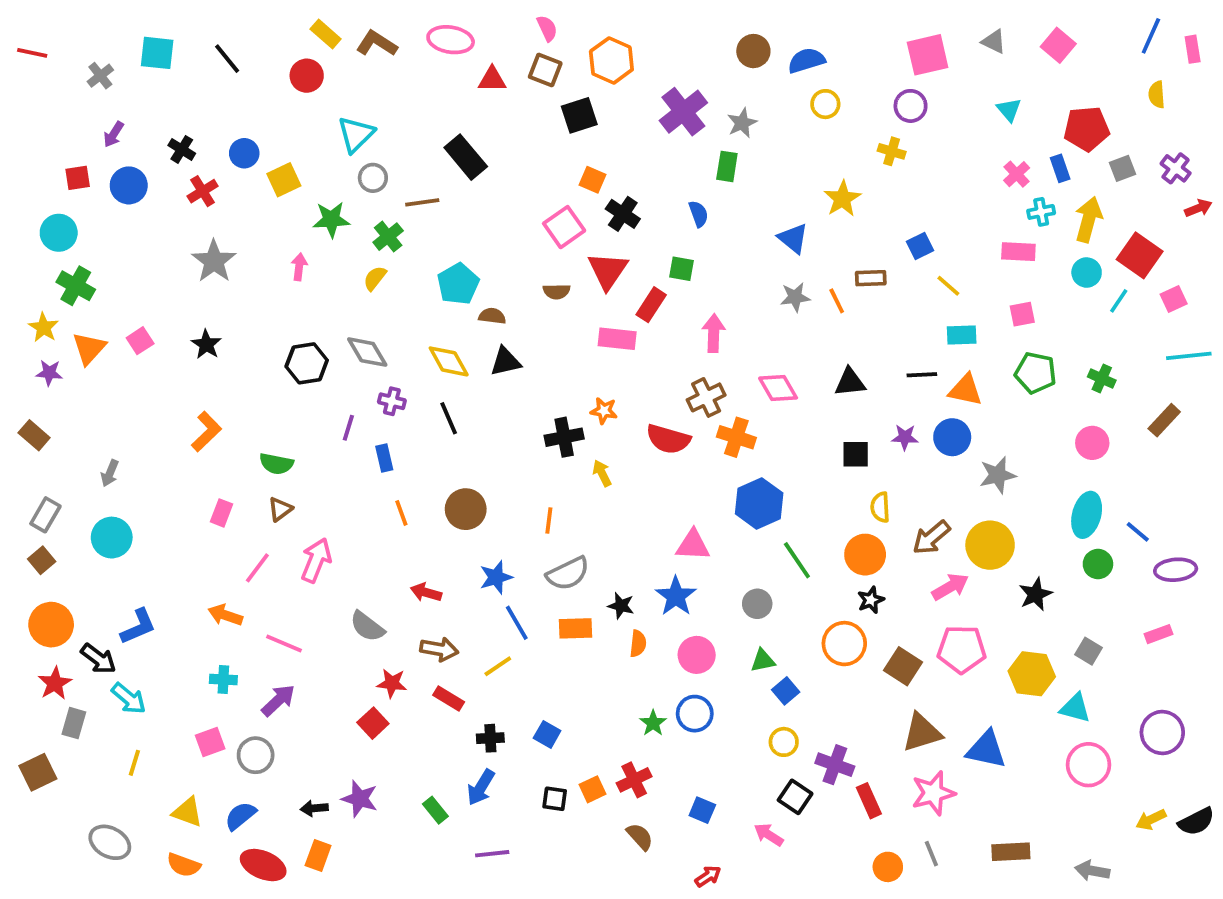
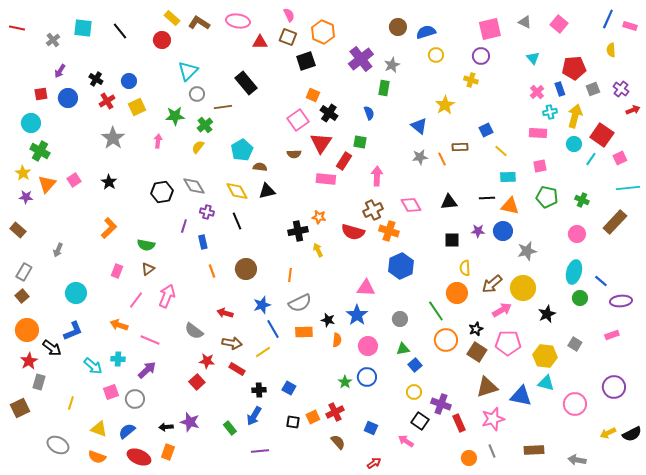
pink rectangle: (1193, 49) -> (630, 26), turned -64
yellow square: (284, 180) -> (137, 107), moved
brown rectangle: (1164, 420) -> (615, 222), size x1.4
cyan circle: (112, 538) -> (76, 293), moved
green line: (797, 560) -> (436, 311), moved
black star: (871, 600) -> (476, 329), moved
cyan arrow: (129, 698) -> (93, 366), moved
cyan triangle: (1075, 708) -> (546, 383), moved

